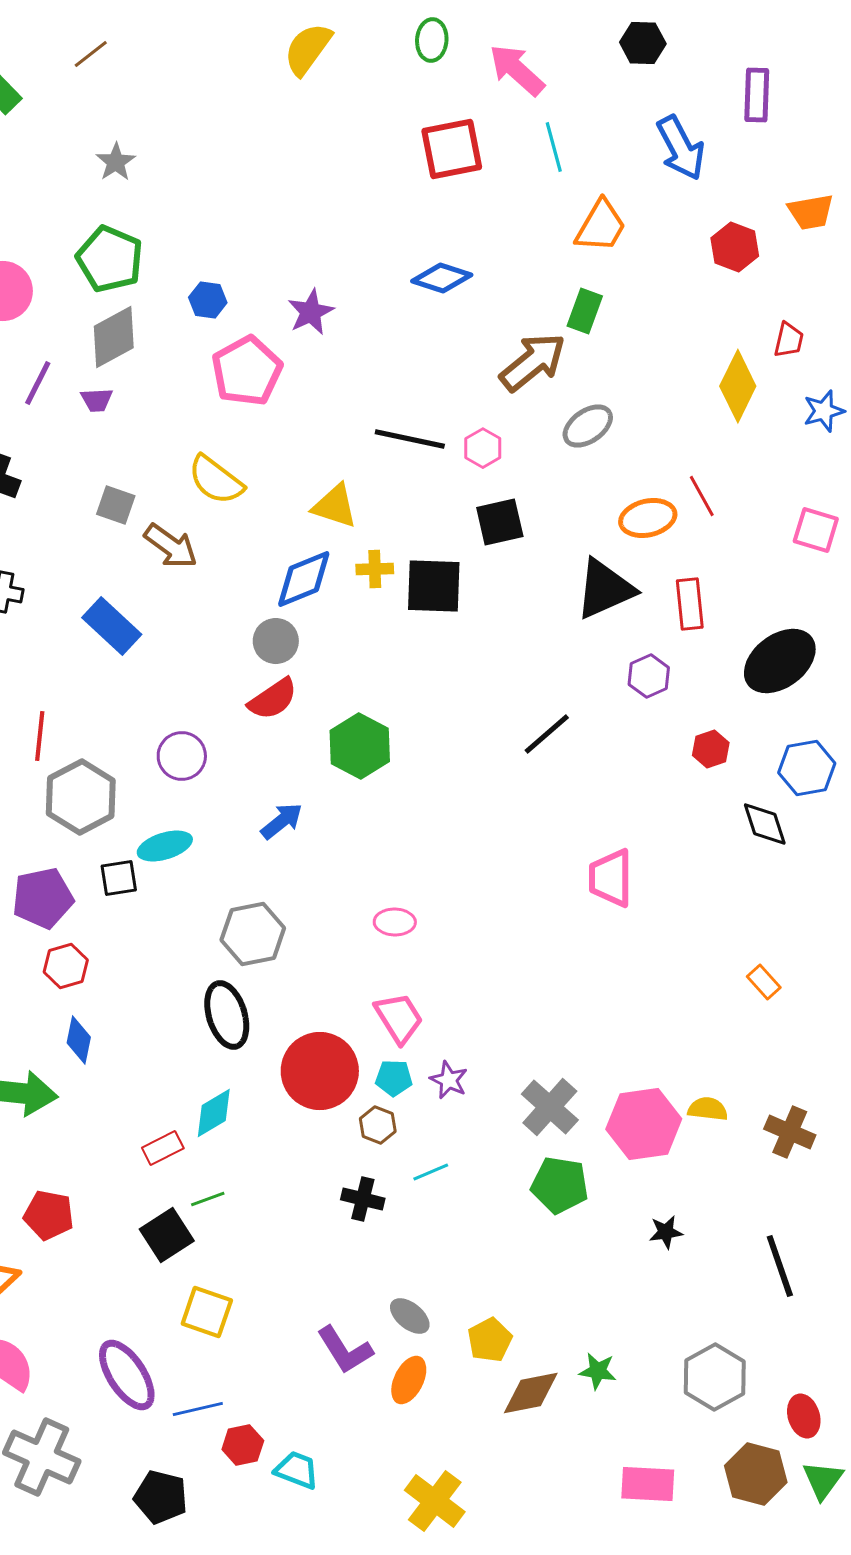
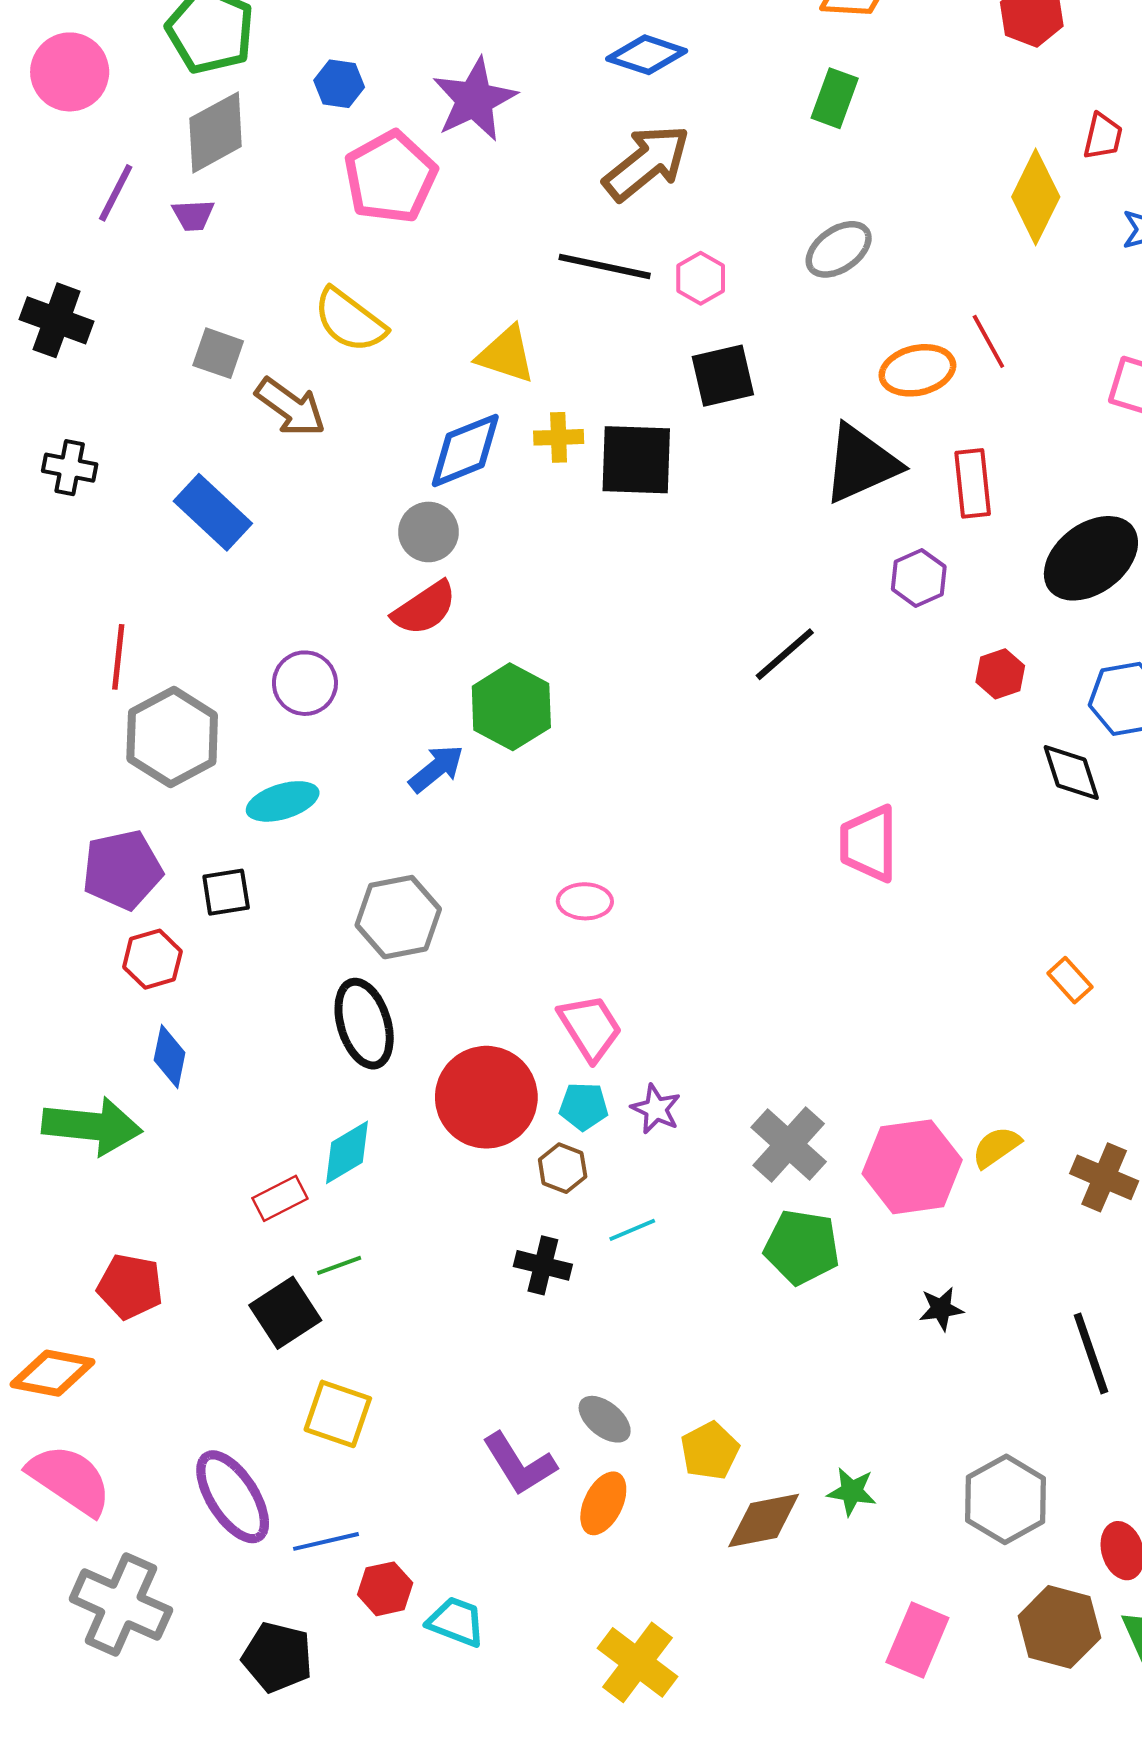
purple star: (311, 312) -> (474, 100), size x1.4
brown arrow: (533, 362) -> (647, 163), moved
green hexagon: (360, 746) -> (511, 707), moved
black square: (119, 878) -> (226, 892), moved
yellow semicircle: (708, 1109) -> (996, 1147), turned -42
pink rectangle: (648, 1484) -> (917, 1640), turned -70

